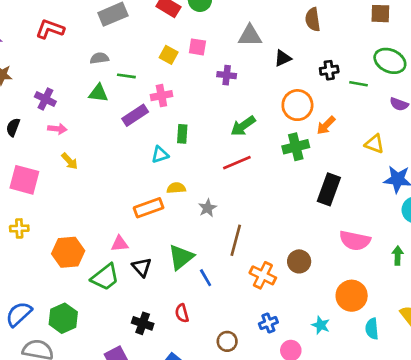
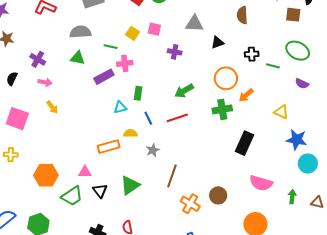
gray semicircle: (99, 58) -> (80, 32), size x1.5
green line: (126, 76) -> (111, 47), moved
blue line: (206, 278) -> (148, 118), moved

